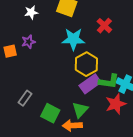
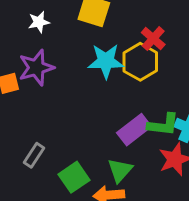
purple star: (28, 42) -> (36, 68), size x1.6
yellow hexagon: (86, 64) -> (140, 62), moved
green square: (50, 113) -> (74, 177), turned 30

